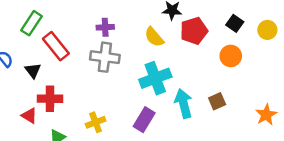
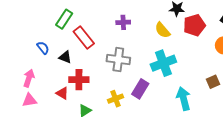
gray cross: (105, 57) -> (118, 60), moved
black triangle: (33, 71) -> (65, 57), turned -32
cyan arrow: (184, 103) -> (184, 99), moved
purple rectangle: (144, 120) -> (140, 89), moved

